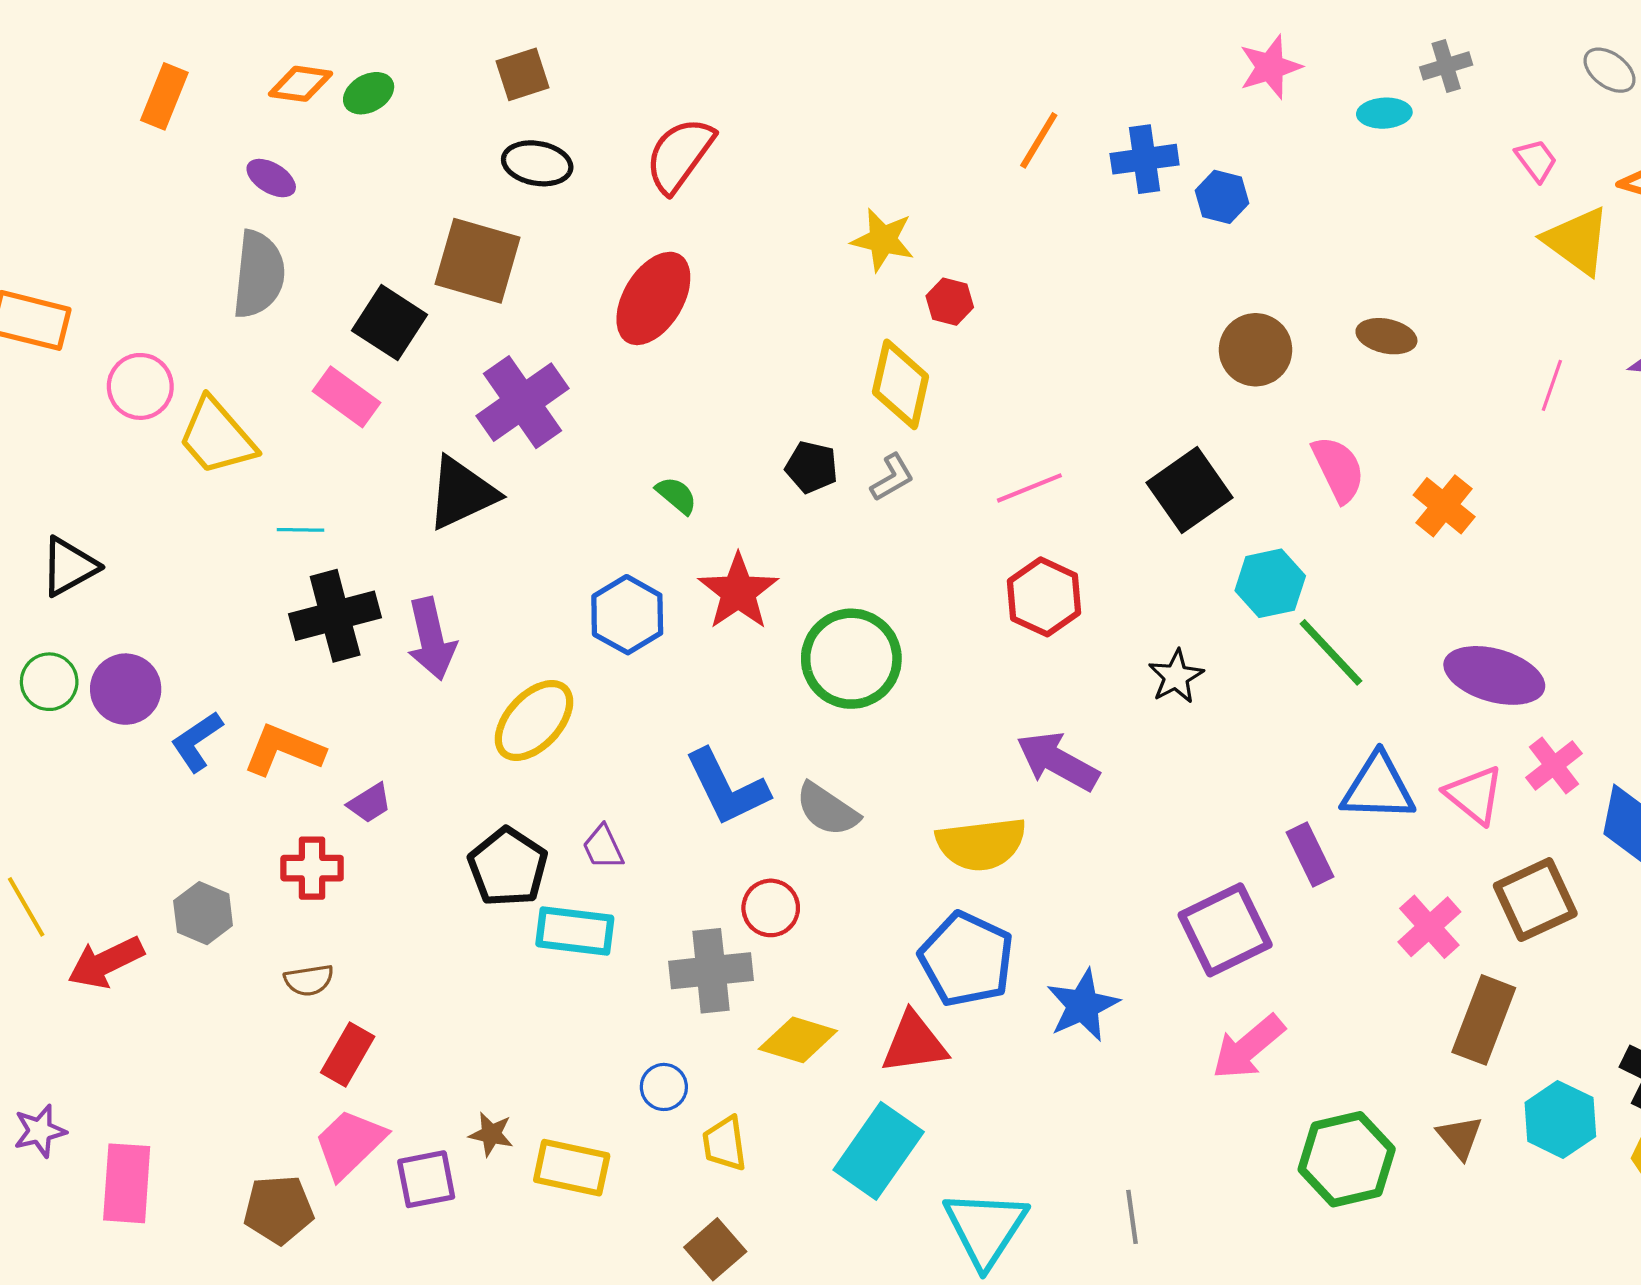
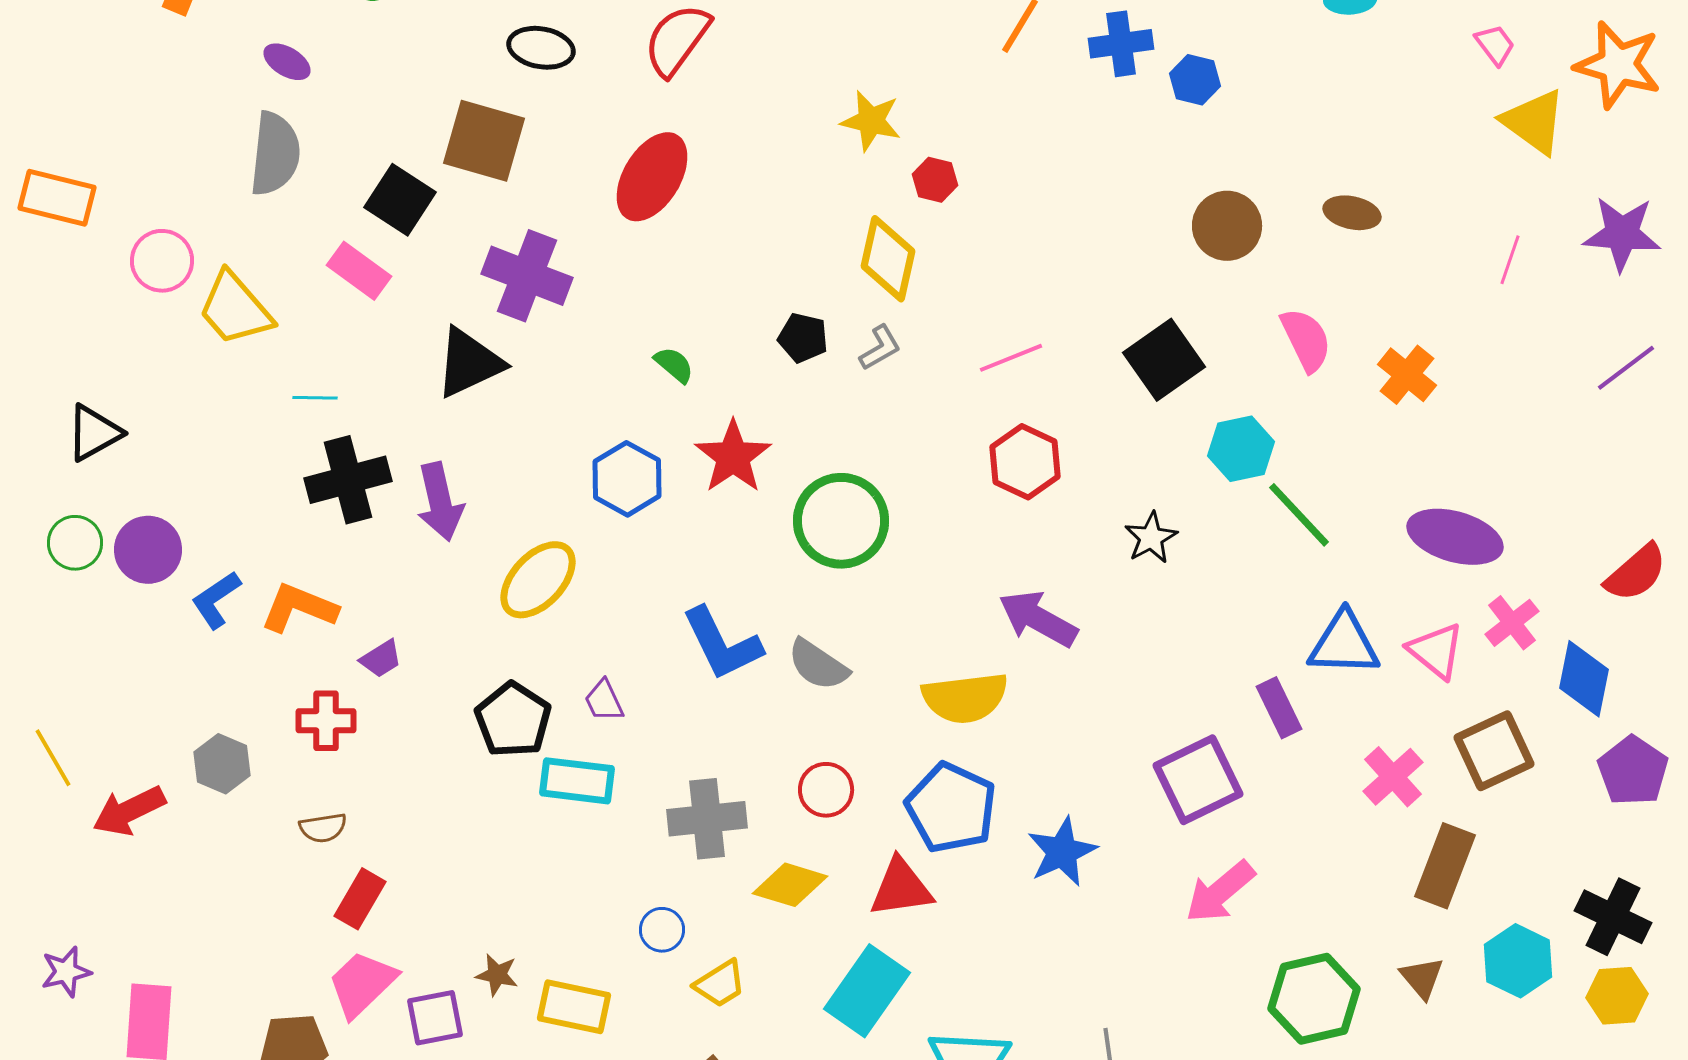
purple cross: (522, 402) -> (527, 276), turned -34
red circle: (771, 908) -> (826, 790), moved
yellow trapezoid: (725, 1144) -> (720, 984), turned -114

